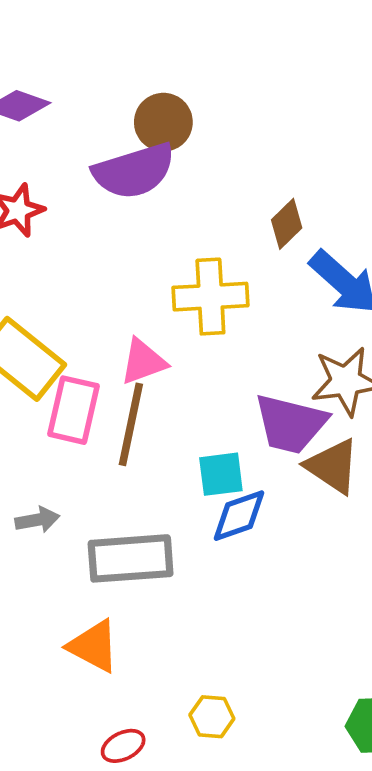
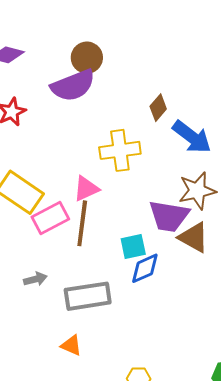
pink rectangle: (73, 410) -> (50, 218), turned 54
orange triangle: (94, 646) -> (71, 345), size x0.7

